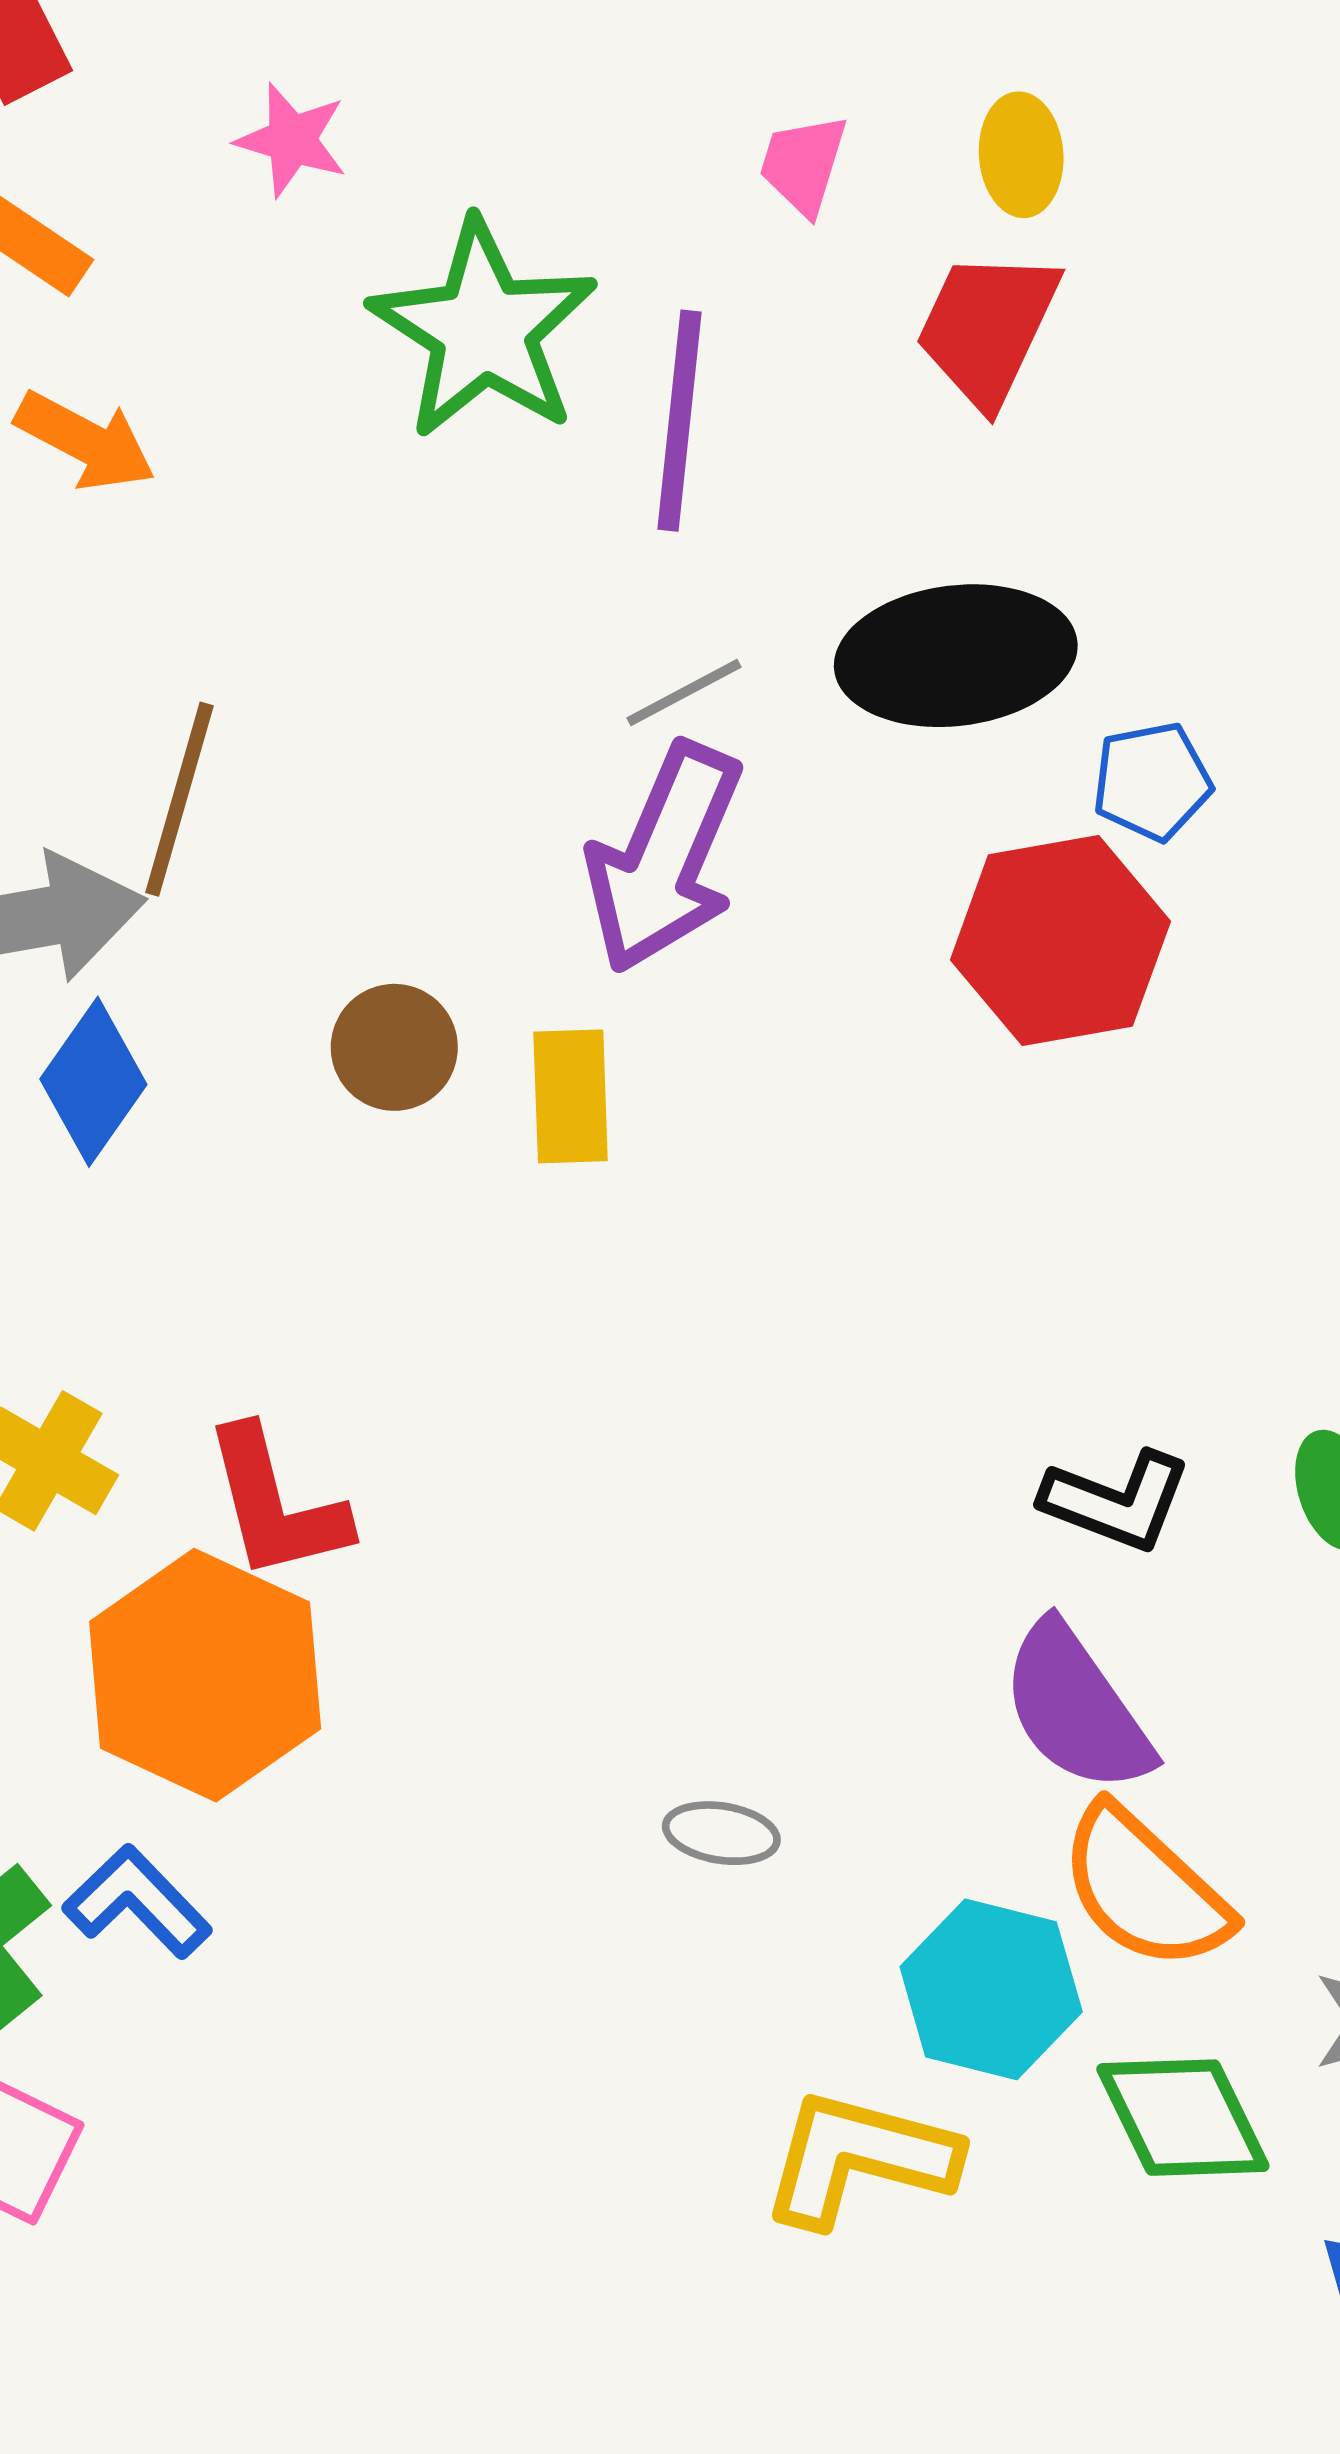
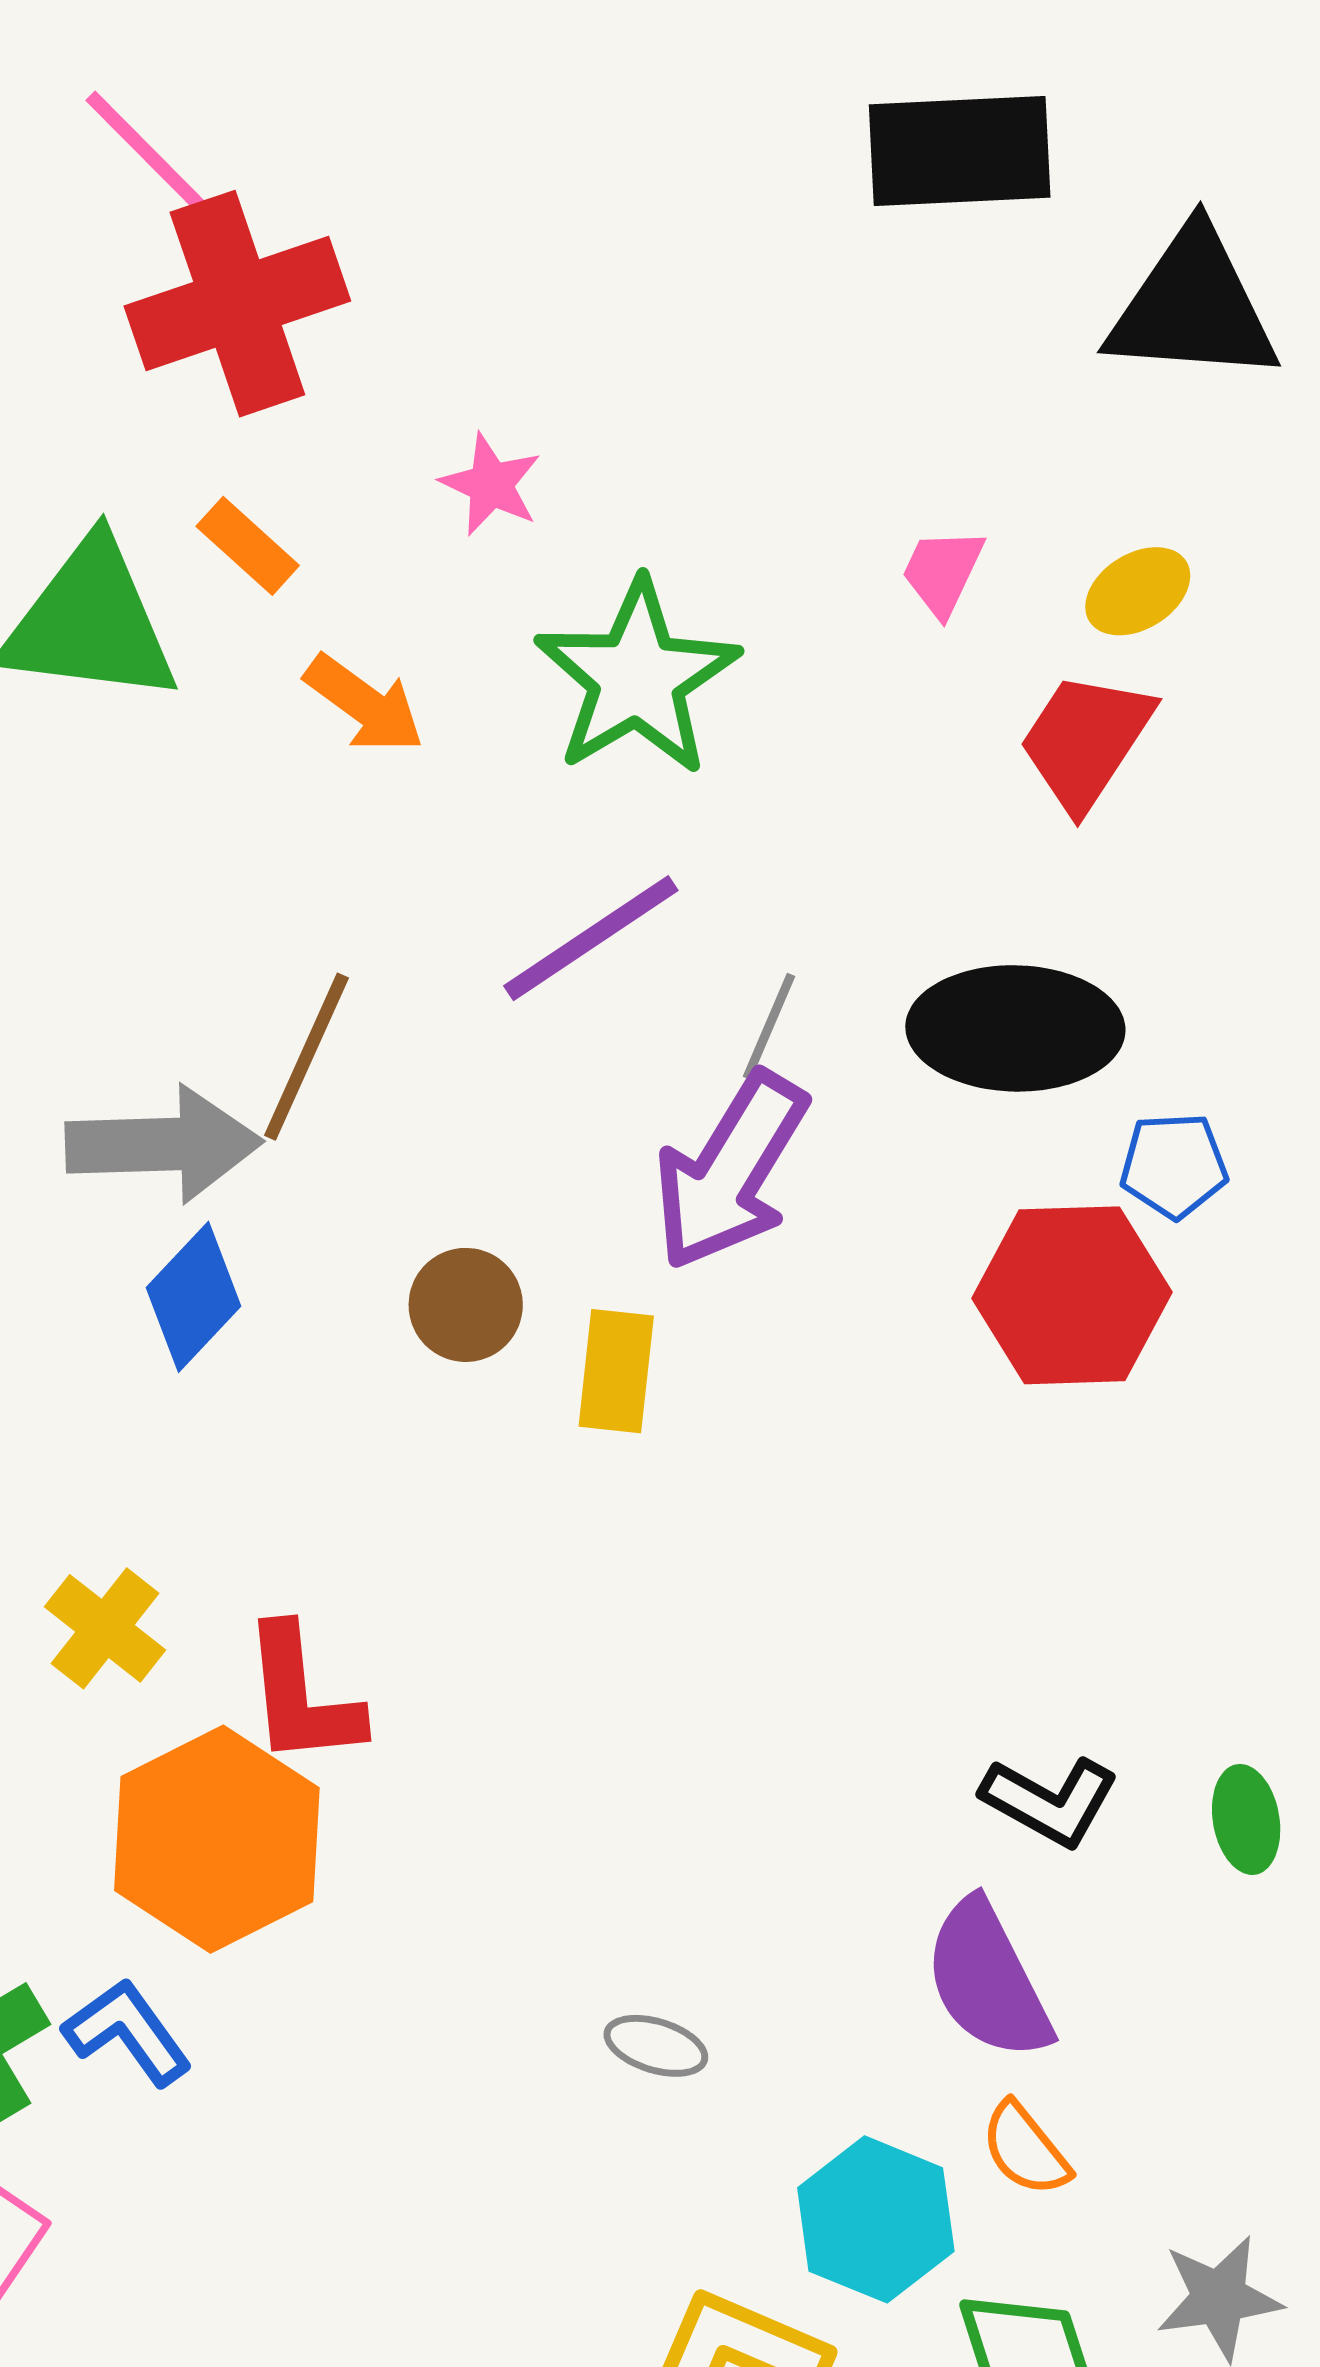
yellow ellipse: (1021, 155) -> (1138, 591), turned 54
purple line: (679, 421) -> (591, 938), moved, turned 42
orange arrow: (85, 441) -> (364, 704), moved
gray line: (684, 693) -> (769, 1026), turned -47
orange semicircle: (1145, 1888) -> (1025, 2149), size x0.6

